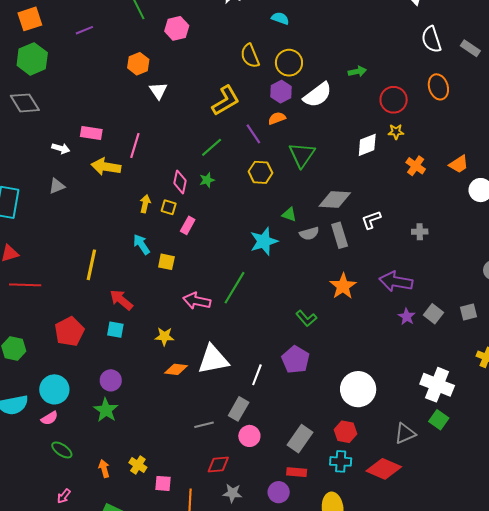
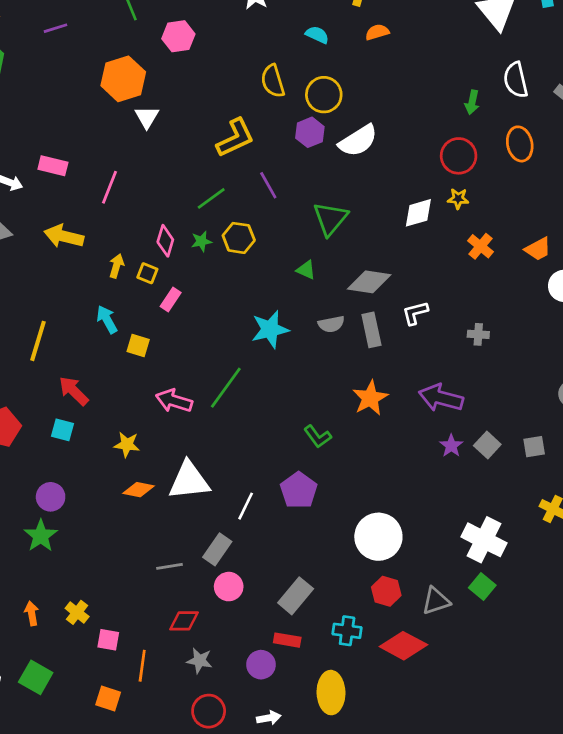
orange hexagon: (138, 64) -> (123, 79), size x1.5
green arrow: (357, 71) -> (472, 102), moved, turned 108
orange semicircle: (277, 118) -> (377, 32), moved
yellow arrow: (106, 167) -> (64, 236), moved
yellow hexagon: (260, 172) -> (239, 238), moved
green triangle: (289, 214) -> (306, 270), moved
red hexagon: (346, 432) -> (386, 591), moved

